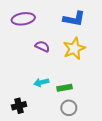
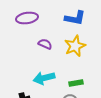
cyan arrow: (41, 82) -> (44, 78), size x1.5
green rectangle: (65, 88) -> (76, 83), moved

